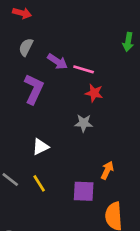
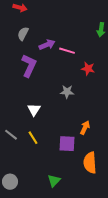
purple arrow: (57, 62) -> (47, 45), turned -56
red star: (94, 93) -> (88, 69), moved
white triangle: (40, 147) -> (34, 110), turned -32

